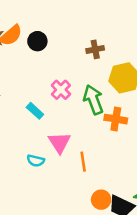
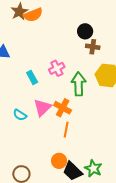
black circle: (37, 41) -> (85, 31), moved
orange cross: (116, 119) -> (63, 108), moved
orange line: (83, 162) -> (66, 130), moved

